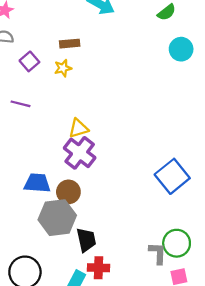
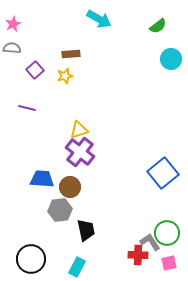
gray hexagon: (57, 218) -> (60, 210), size x0.7
gray L-shape: (158, 253) -> (150, 242), turned -35
red cross: (99, 268) -> (138, 255), moved

